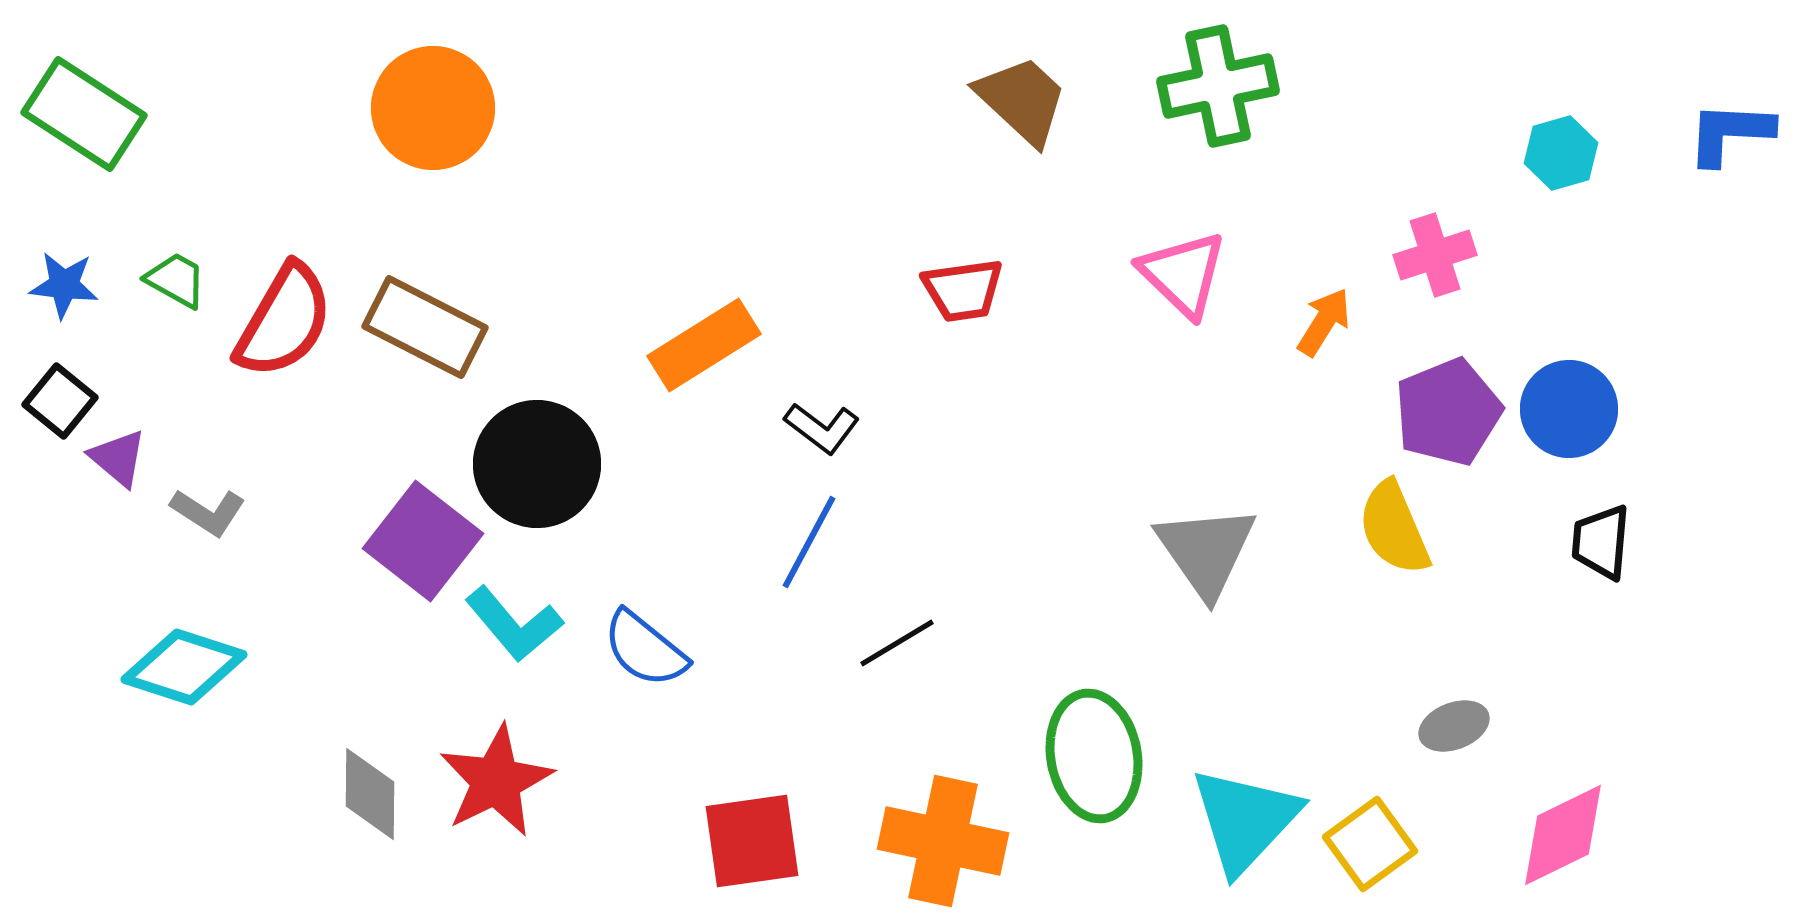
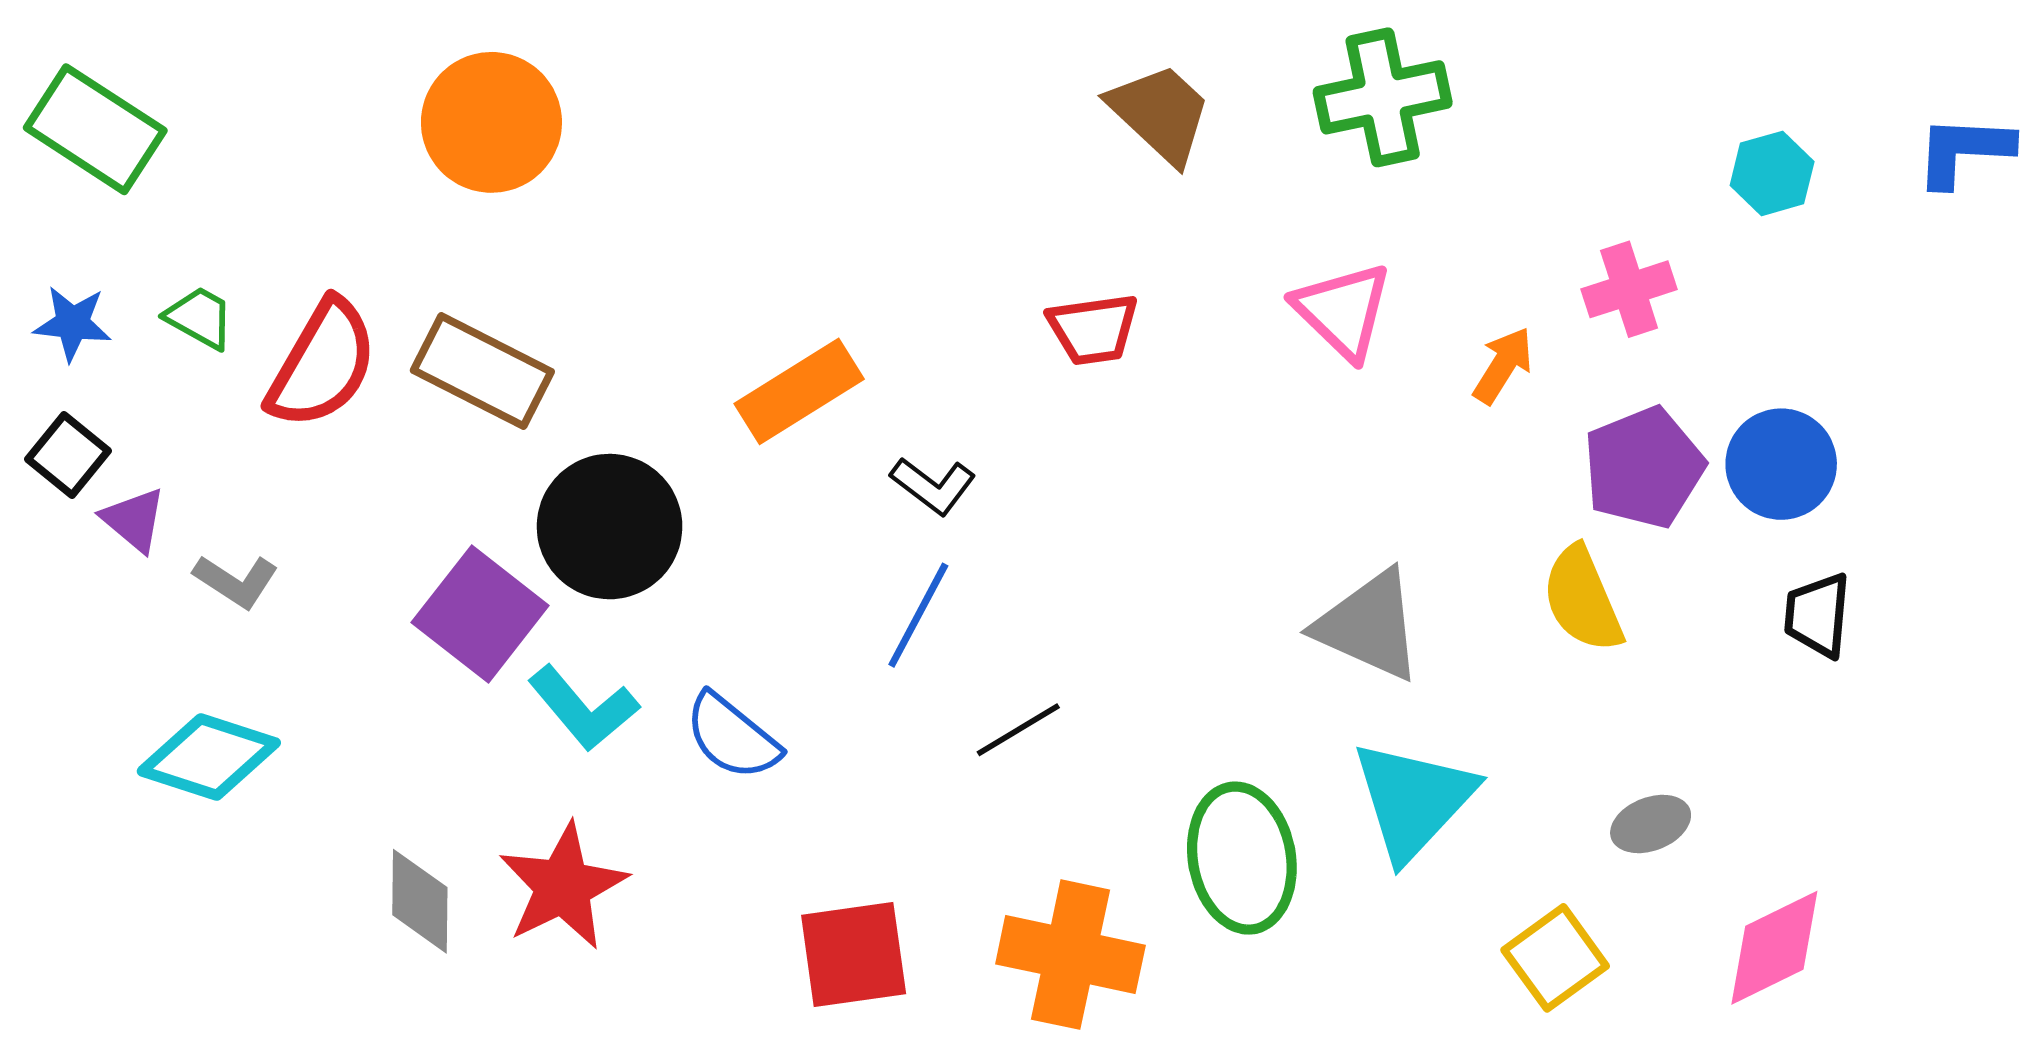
gray triangle: (1206, 551) -> (1369, 625), turned -31
cyan triangle: (1245, 820) -> (1413, 800), moved

